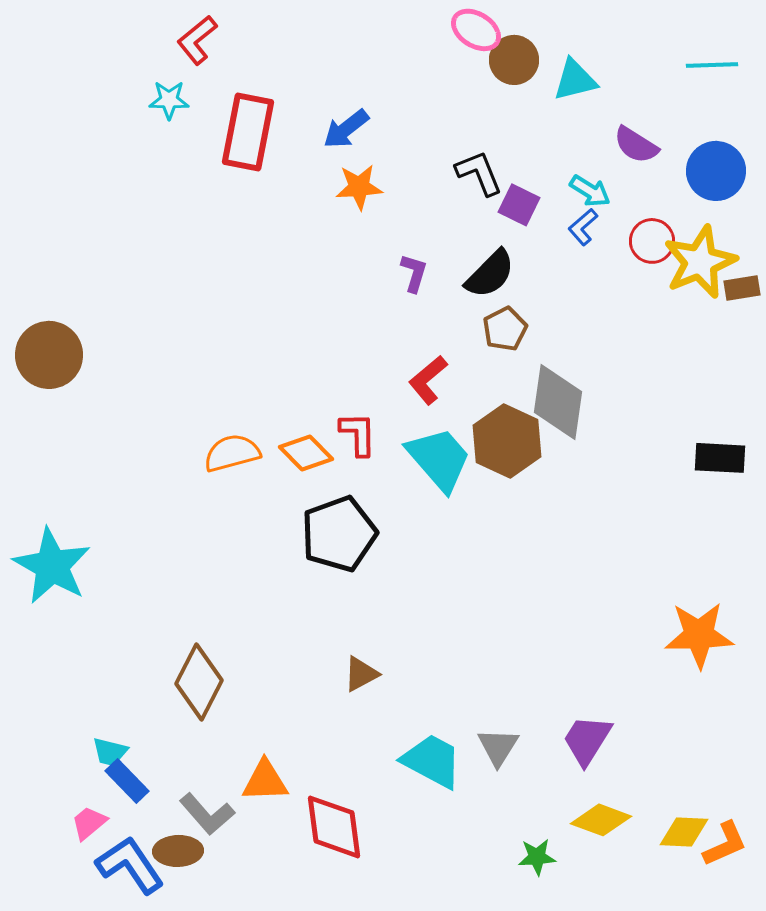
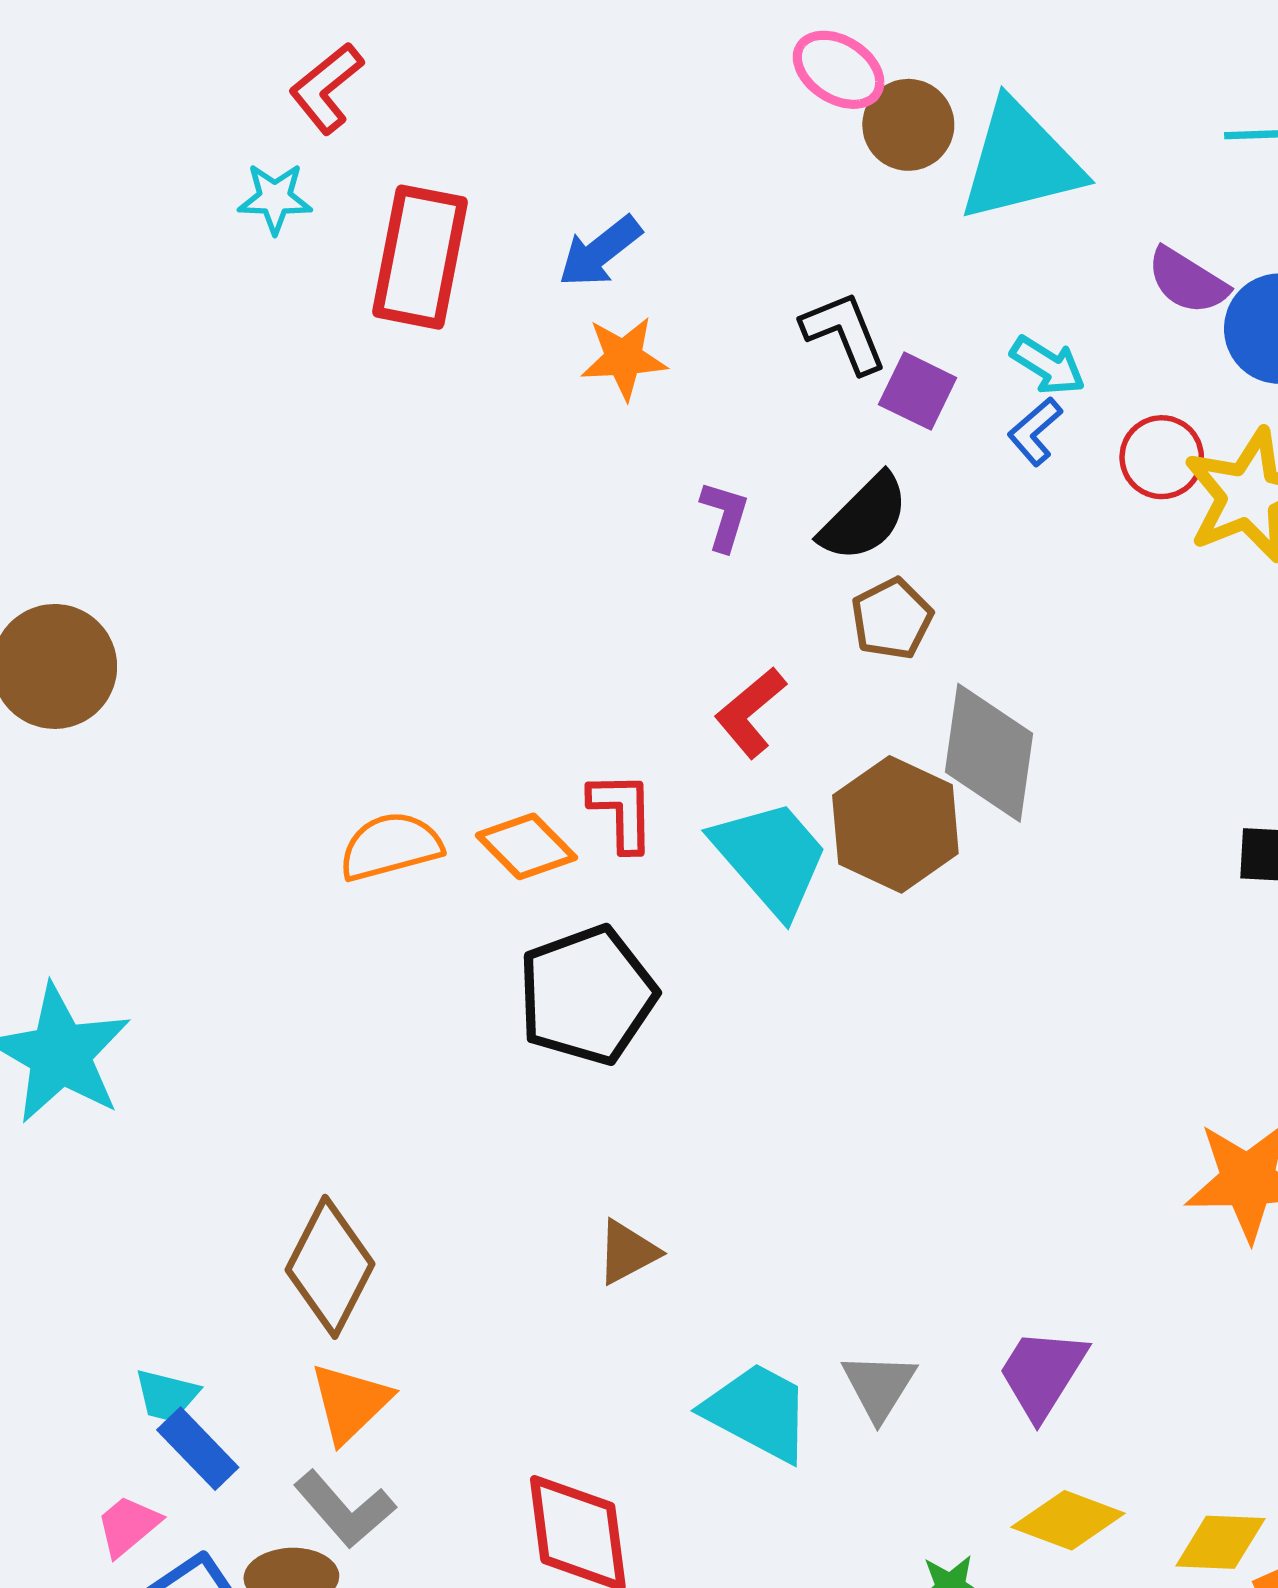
cyan triangle: (575, 80) -> (1020, 162), size x1.6
purple semicircle: (636, 145) -> (1187, 281), moved
orange triangle: (265, 781) -> (350, 1403), moved, turned -42

